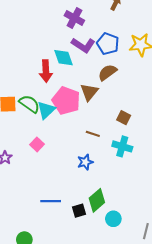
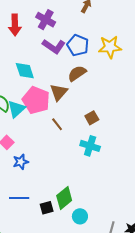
cyan diamond: (63, 58) -> (25, 71), moved
red arrow: (46, 71) -> (15, 25), moved
brown square: (124, 118) -> (92, 118), turned 32
brown line: (93, 134) -> (57, 124), moved, turned 32
blue star: (85, 162) -> (21, 162), moved

